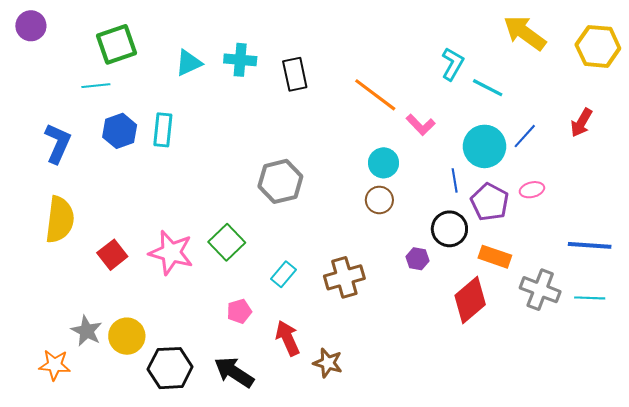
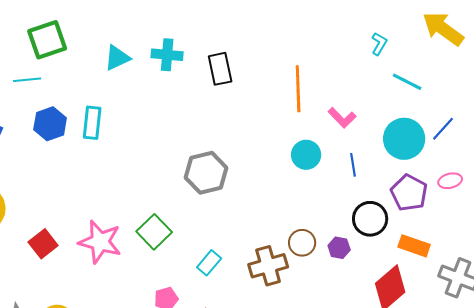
cyan L-shape: (453, 64) -> (379, 44), moved, size x0.7
orange line: (375, 95) -> (298, 89), turned 51
blue line: (455, 180) -> (353, 165), moved
brown circle: (379, 200) -> (302, 243), moved

